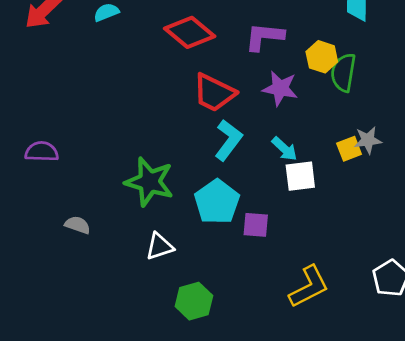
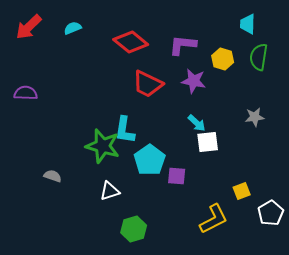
green semicircle: (343, 73) -> (259, 57), moved
cyan L-shape: (228, 140) -> (125, 130), moved, turned 152
yellow square: (349, 149) -> (242, 191), moved
purple semicircle: (42, 152) -> (26, 93), moved

